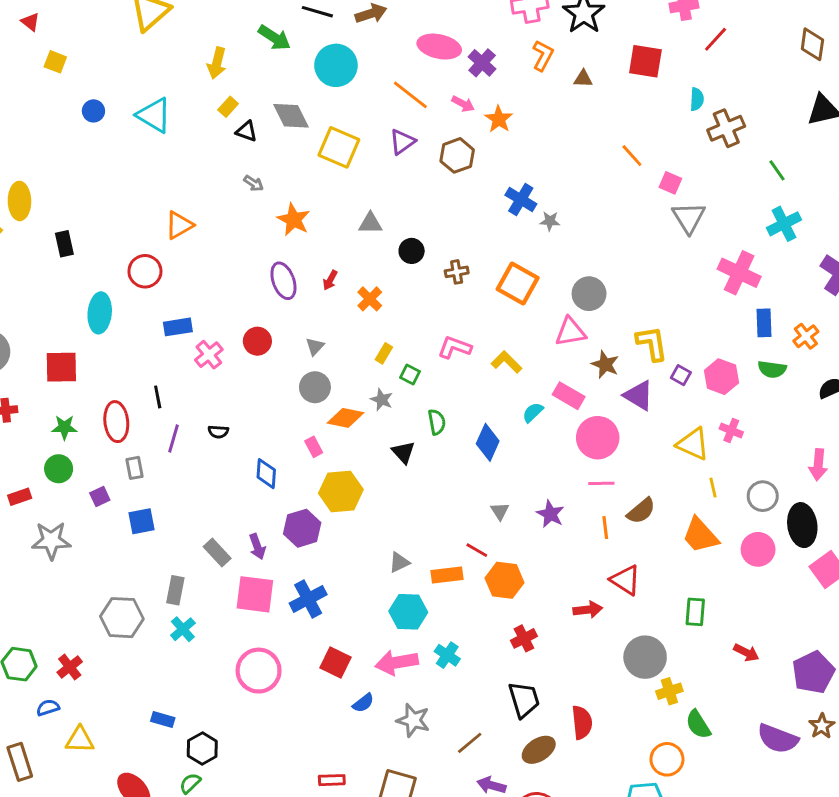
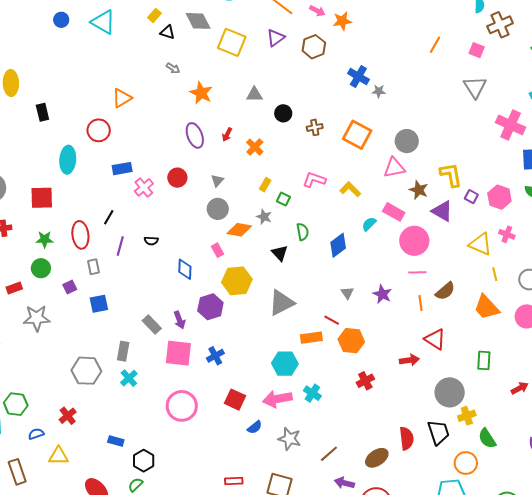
orange star: (499, 119) -> (342, 21), turned 30
orange line: (632, 156) -> (435, 45), turned 72
pink square: (670, 183) -> (477, 50), moved
black line: (158, 397) -> (109, 217), turned 42
blue diamond: (488, 442) -> (338, 245), turned 30
gray triangle: (399, 562) -> (281, 303), moved, size x1.8
blue cross: (308, 599) -> (215, 356), size x0.7
red arrow: (746, 653) -> (520, 388), turned -54
red cross: (70, 667) -> (68, 416), moved
black trapezoid: (524, 700) -> (438, 432), moved

